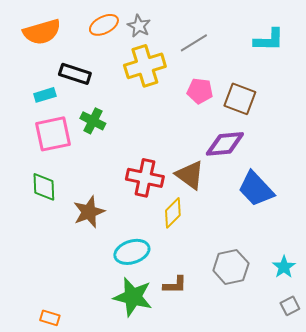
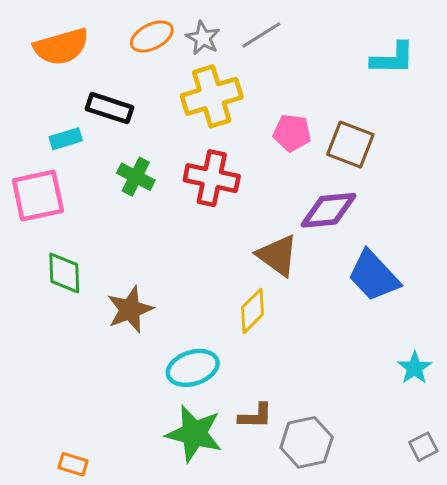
gray line: (194, 43) -> (261, 35), moved
pink square: (53, 134) -> (38, 196), moved
red cross: (145, 178) -> (212, 178), moved
gray hexagon: (231, 267) -> (307, 442), moved
cyan star: (284, 267) -> (415, 368), moved

